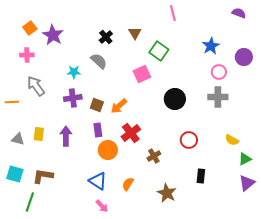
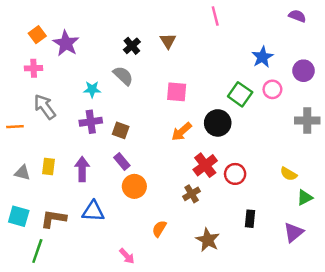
green square: (159, 51) -> (240, 94), moved
pink square: (142, 74) -> (177, 92), turned 30
gray cross: (218, 97) -> (307, 120), moved
orange arrow: (119, 106) -> (182, 132), moved
purple rectangle: (98, 130) -> (122, 161), turned -32
red cross: (131, 133) -> (205, 165), moved
blue triangle: (98, 181) -> (93, 211), moved, turned -30
purple triangle: (247, 183) -> (294, 232), moved

